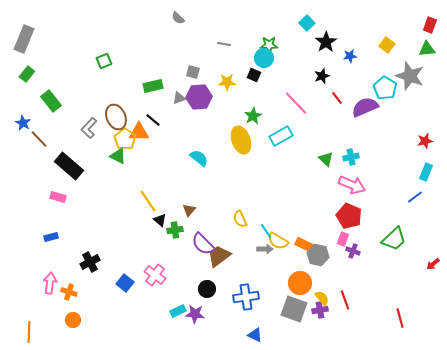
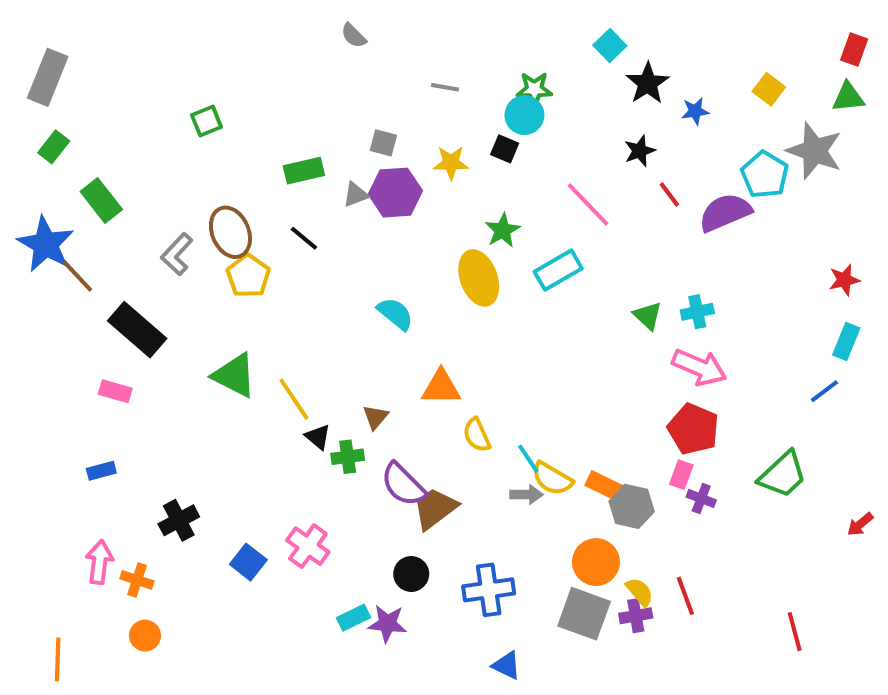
blue star: (23, 123) -> (46, 244), size x1.8
orange triangle: (139, 132) -> (441, 387), moved
green triangle: (118, 156) -> (234, 375), moved, size x1.4

